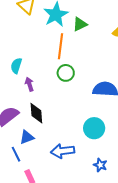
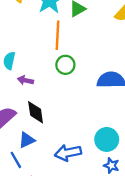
purple arrow: (29, 84) -> (25, 80), turned -56
cyan circle: (94, 128) -> (107, 139), moved

